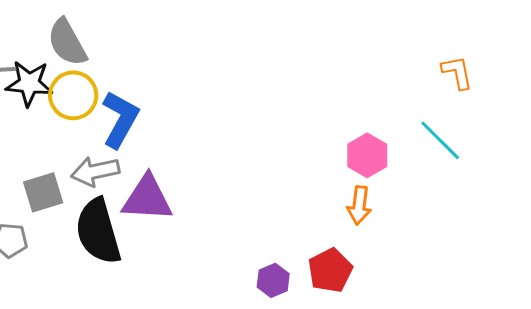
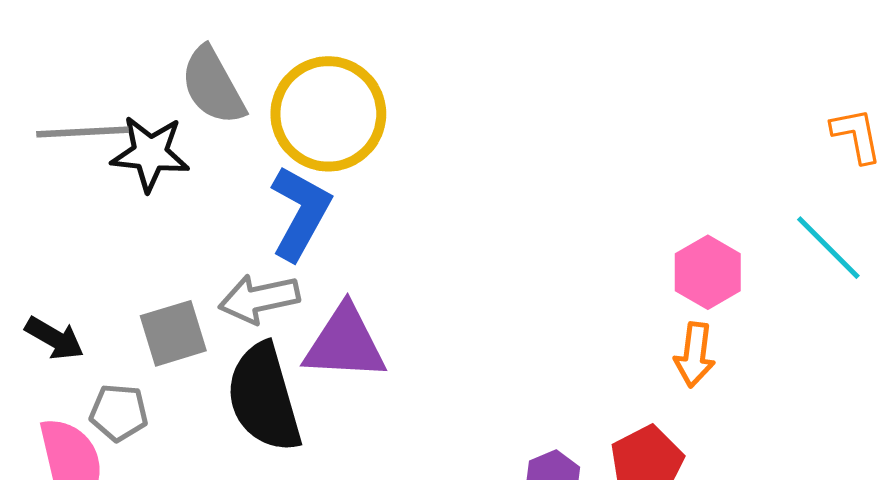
yellow circle: (73, 95) -> (328, 114), moved, size x1.4

